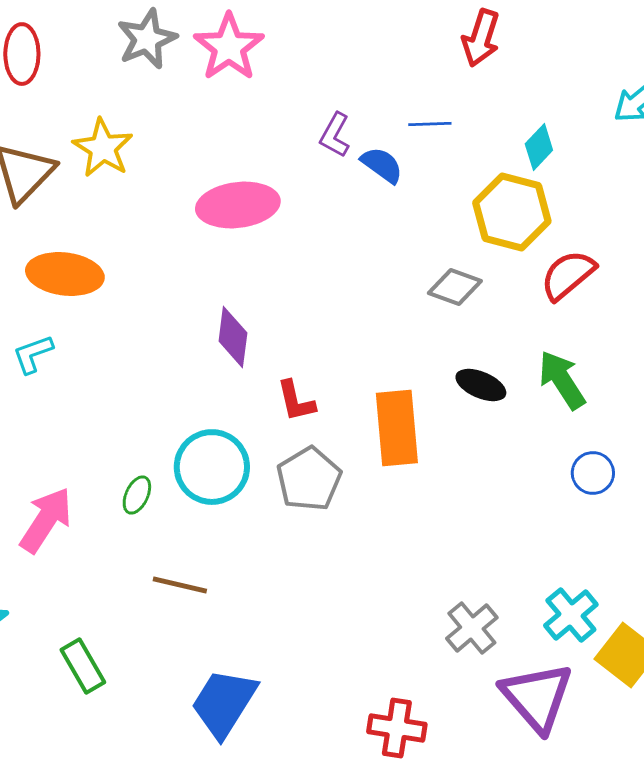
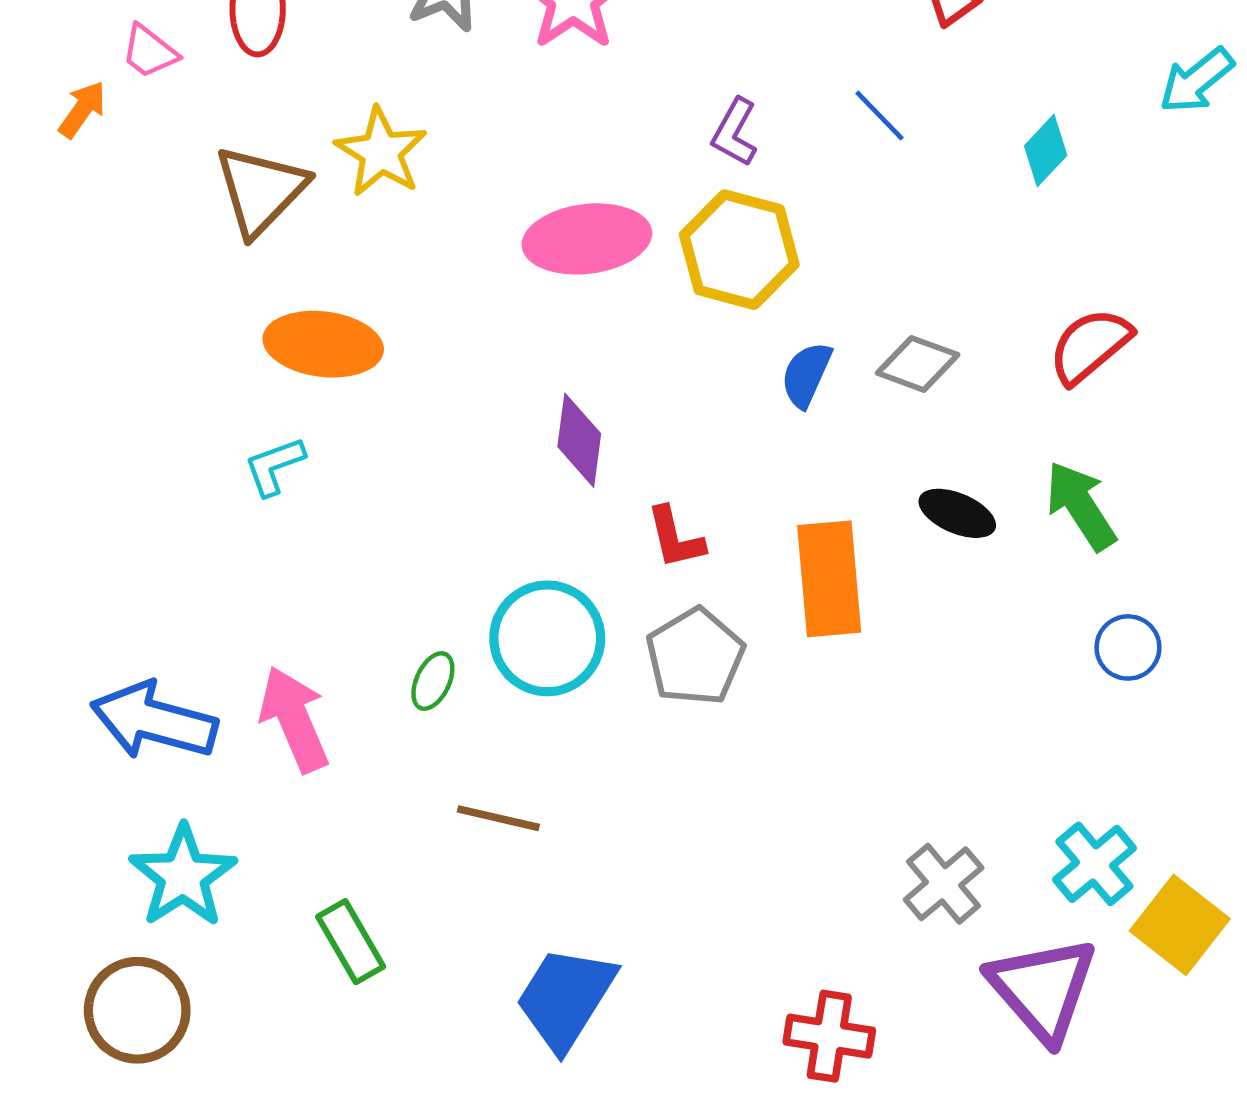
blue line: (430, 124) -> (880, 115), turned 48
blue semicircle: (382, 165) -> (806, 375), moved, turned -102
yellow hexagon: (512, 212) -> (739, 250), moved
pink arrow: (46, 520) -> (294, 719), turned -56

